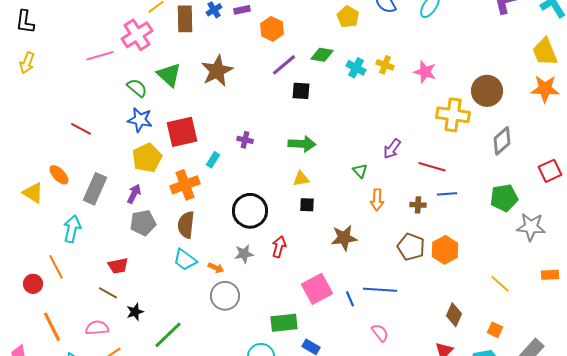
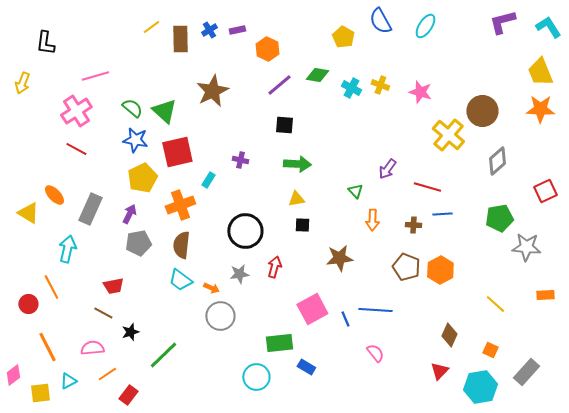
black L-shape: (25, 22) -> (45, 43), moved
pink cross: (137, 35) -> (76, 111), moved
green triangle: (169, 75) -> (164, 111), moved
black square: (301, 91) -> (284, 125), moved
yellow cross: (453, 115) -> (448, 135), turned 32

